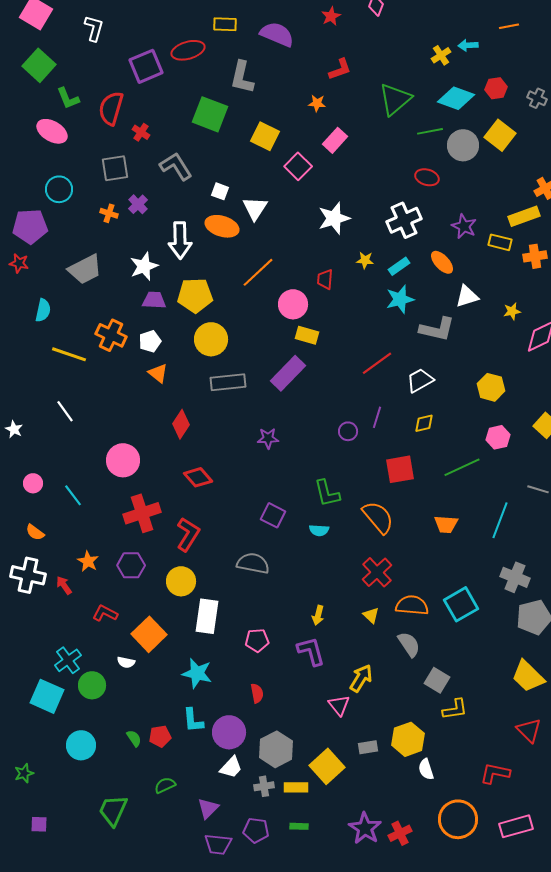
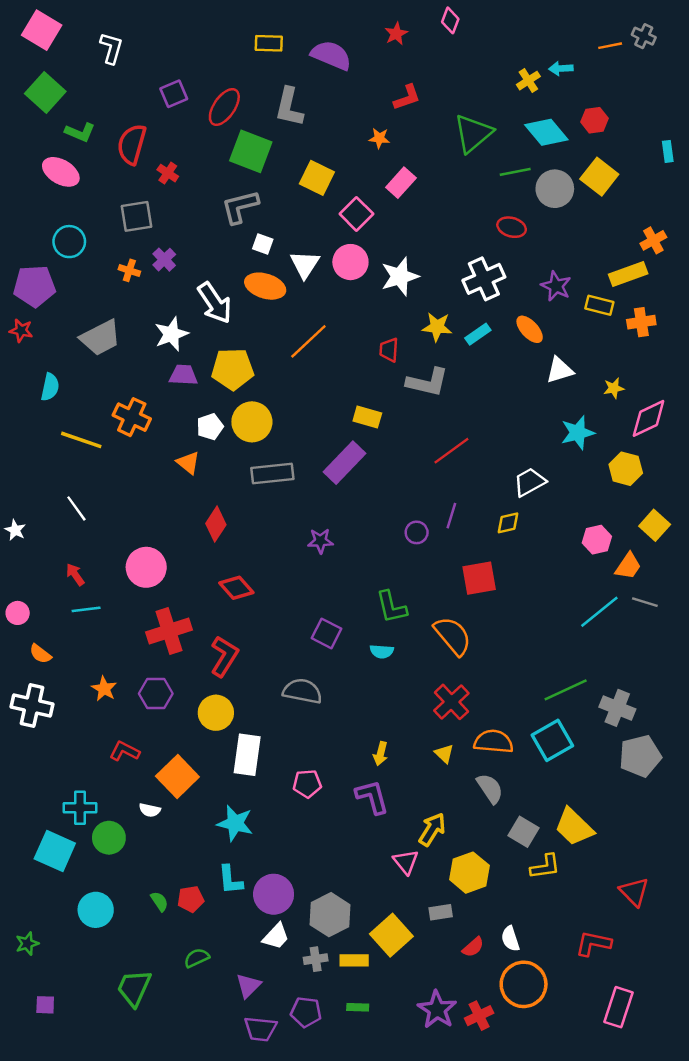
red ellipse: (188, 50) -> (224, 107), moved, turned -40
purple square: (146, 66) -> (174, 94), size x0.7
green L-shape: (68, 98) -> (80, 132), turned -45
cyan diamond: (456, 98) -> (546, 132), turned 30
gray cross: (537, 98) -> (644, 36), moved
gray L-shape: (176, 166) -> (240, 207), moved, turned -72
white arrow: (180, 240) -> (215, 303), turned -33
yellow star: (365, 260) -> (437, 327), size x1.4
cyan star: (400, 299) -> (578, 433), moved
pink circle: (293, 304) -> (350, 262), moved
gray L-shape: (437, 329) -> (427, 382), moved
white pentagon: (150, 341) -> (210, 427), moved
white trapezoid: (420, 380) -> (530, 482), moved
yellow hexagon: (491, 387) -> (626, 469), moved
green line: (462, 467) -> (566, 690), moved
pink circle: (33, 483) -> (18, 613), moved
cyan line: (73, 495) -> (86, 609), turned -60
cyan line: (500, 520) -> (599, 612), moved, turned 30
orange trapezoid: (446, 524) -> (628, 566), moved, turned -60
red arrow: (64, 585) -> (75, 575), moved
cyan cross: (68, 660) -> (80, 808), turned 36
yellow trapezoid: (528, 676) -> (574, 827), moved
red semicircle: (257, 693) -> (473, 947), moved, turned 60
yellow hexagon: (408, 739) -> (469, 873), moved
orange circle: (458, 819) -> (524, 984), moved
pink rectangle: (516, 826) -> (619, 1007), turned -56

